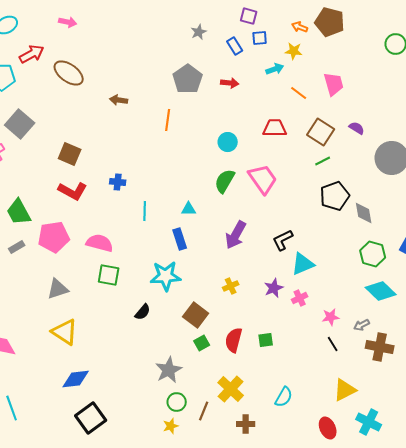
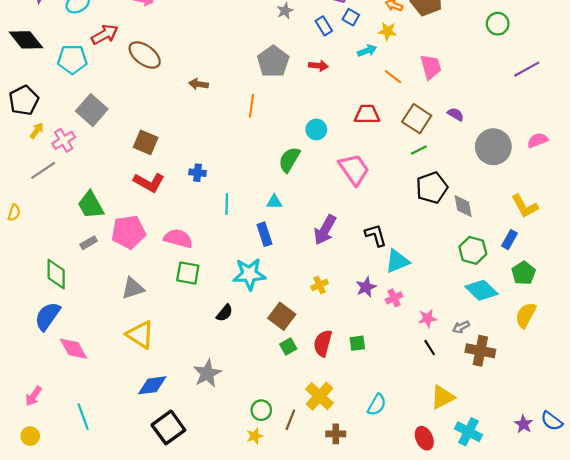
blue square: (260, 38) -> (351, 17), turned 35
green semicircle: (225, 181) -> (289, 160), moved
black L-shape: (283, 240) -> (376, 235), turned 100
gray star: (169, 370) -> (207, 373), moved

